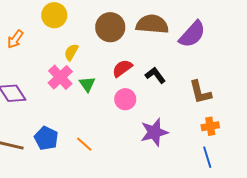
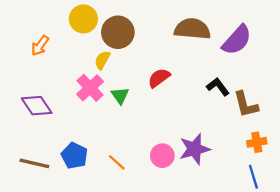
brown circle: (110, 27) -> (118, 32), moved
black L-shape: (155, 75) -> (218, 87), moved
pink circle: (125, 99) -> (162, 156), moved

